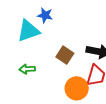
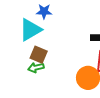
brown square: (65, 55) -> (39, 55), moved

